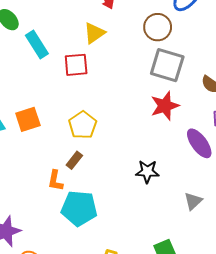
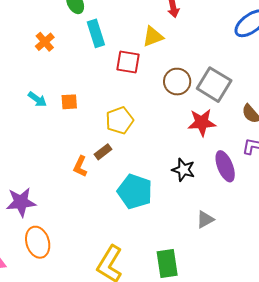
brown circle: (158, 27) -> (177, 82), moved
orange square: (28, 119) -> (69, 102), size x0.7
black star: (147, 172) -> (183, 170), moved
cyan pentagon: (79, 208) -> (135, 192), moved

